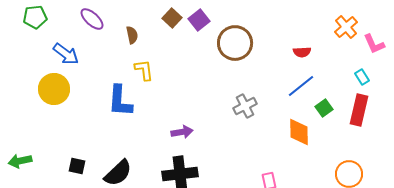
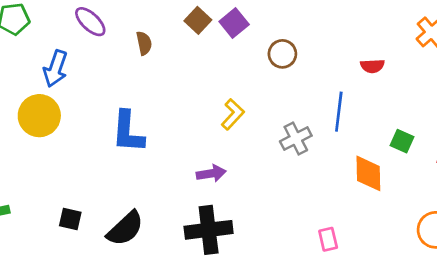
brown circle: (235, 43) -> (282, 54), size x0.6
blue arrow: (66, 54) -> (55, 69), turned 72
yellow L-shape: (144, 70) -> (233, 114), moved, turned 50
blue line: (301, 86) -> (339, 112), moved, turned -44
green square: (324, 108) -> (402, 141), turned -30

